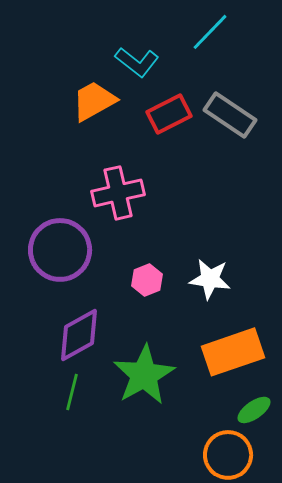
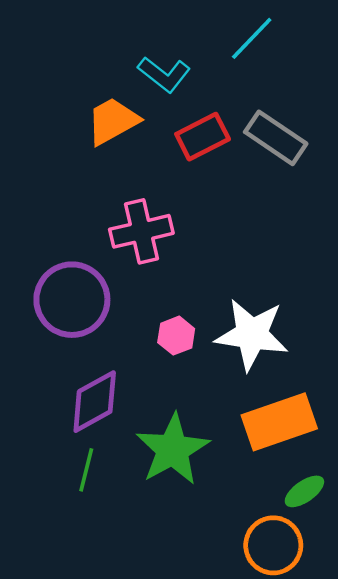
white star: (210, 279) -> (252, 334), size x1.5

